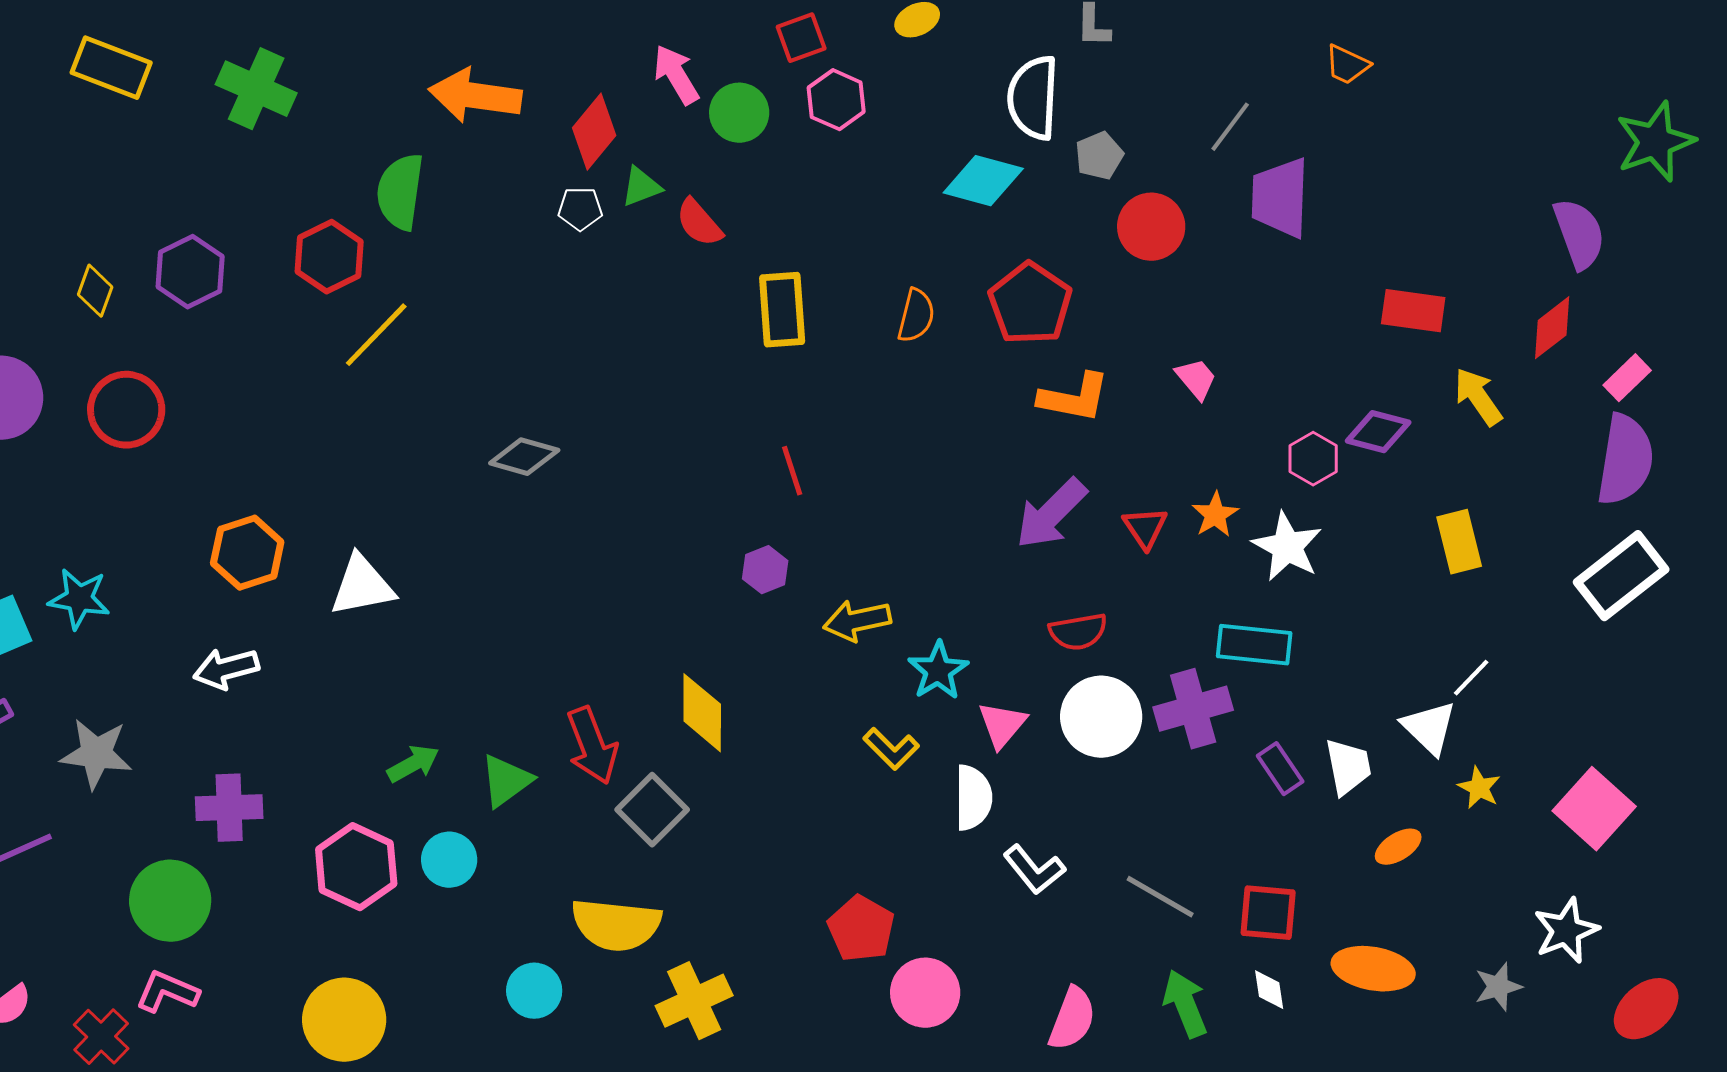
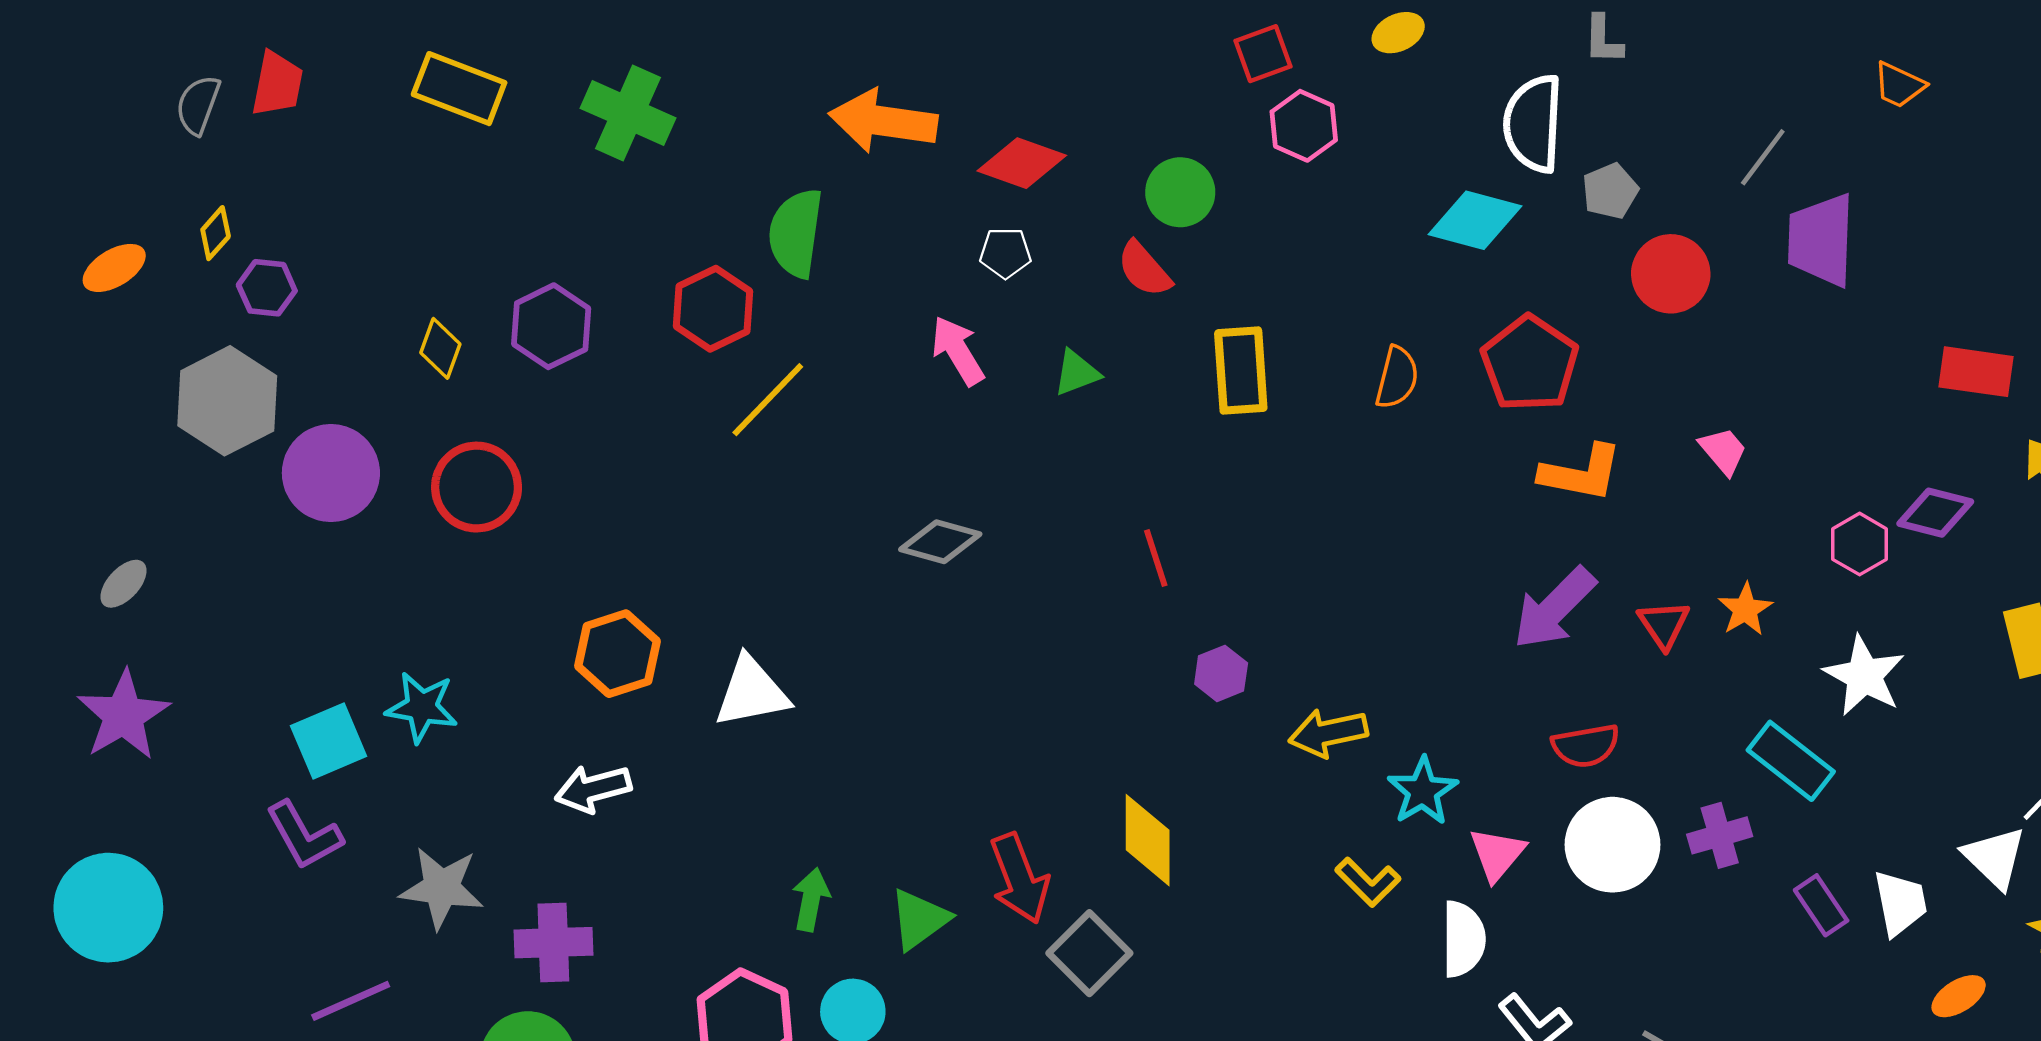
pink arrow: (676, 75) -> (958, 351), moved
green circle: (739, 113) -> (1180, 192), moved
red diamond: (594, 132) -> (1022, 163), turned 70
green triangle: (641, 187) -> (1077, 373), moved
red line: (792, 471) -> (1156, 558), moved
white star: (1287, 547) -> (1864, 676), moved
cyan rectangle: (1254, 645) -> (1791, 761), turned 32
purple cross: (1193, 709) -> (1720, 835), size x0.7
green arrow: (413, 764) -> (811, 899), turned -50
purple cross: (229, 808) -> (553, 943), moved

